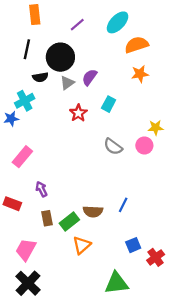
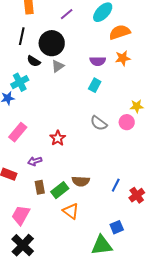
black semicircle: (40, 77) -> (34, 61), turned 40
purple semicircle: (90, 77) -> (98, 61), moved, turned -126
red star: (78, 113) -> (58, 138), moved
purple arrow: (41, 189) -> (35, 161), turned -80
blue line: (123, 205) -> (116, 185), moved
orange triangle: (82, 245) -> (71, 211), turned -42
blue square: (133, 245) -> (117, 227), moved
red cross: (156, 257) -> (137, 195), moved

